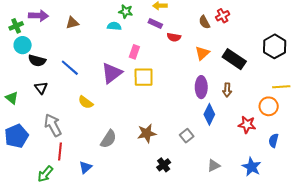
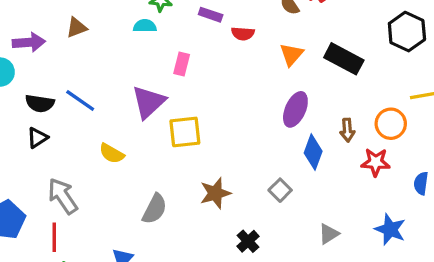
purple arrow: (39, 16) -> (29, 42), moved
black semicircle: (37, 61) -> (40, 103), moved
yellow square: (144, 77) -> (185, 132), moved
purple ellipse: (201, 87) -> (295, 109), turned 30
black triangle: (41, 88) -> (37, 138), turned 40
brown arrow: (227, 90) -> (347, 130), moved
orange circle: (269, 106) -> (391, 124), moved
red line: (60, 151) -> (54, 237), moved

